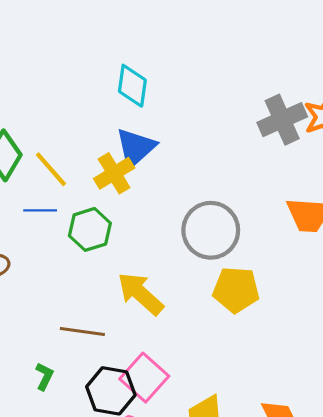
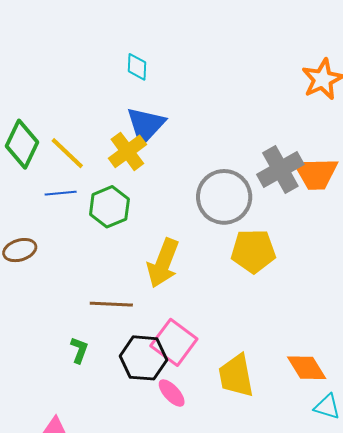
cyan diamond: (132, 86) -> (137, 67), size x0.7
gray cross: (282, 120) -> (280, 169), moved
yellow arrow: (141, 294) -> (163, 263), turned -105

